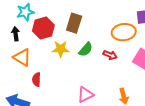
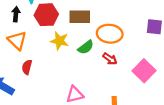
brown rectangle: (74, 23) -> (80, 17), turned 60
orange ellipse: (124, 32) -> (110, 34), moved

